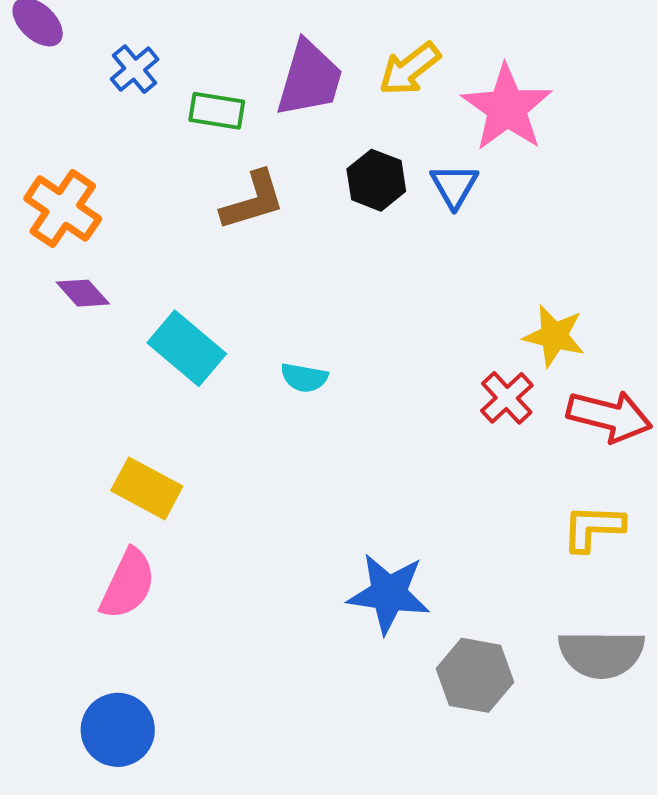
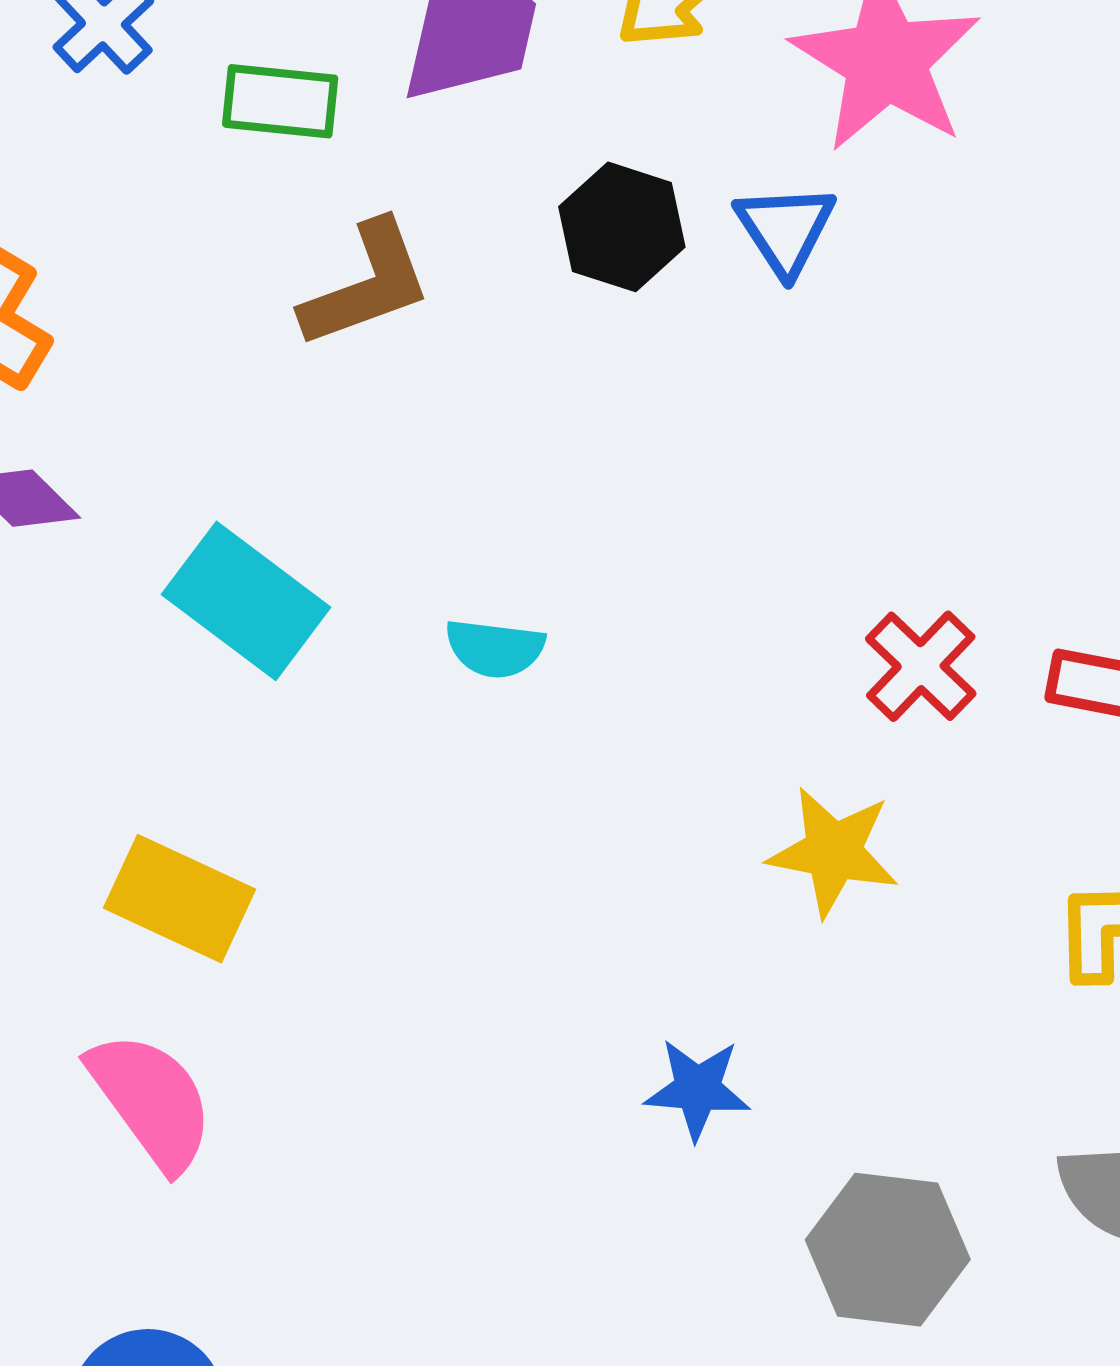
yellow star: (554, 336) -> (833, 852), moved
pink semicircle: (128, 584) -> (151, 1101), turned -58
blue star: (389, 594) -> (697, 1089), size x0.6

